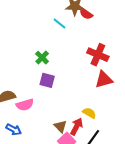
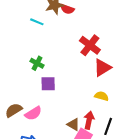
cyan line: (60, 23) -> (37, 22), moved
red cross: (98, 55) -> (90, 45), turned 30
yellow semicircle: (89, 113) -> (102, 96), moved

